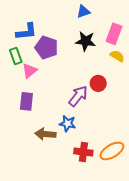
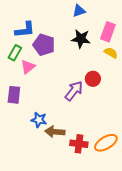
green rectangle: (16, 56) -> (15, 53), turned 49
purple rectangle: (26, 101) -> (14, 95), moved
blue star: (68, 124) -> (39, 120), moved
brown arrow: (45, 134) -> (55, 132), moved

